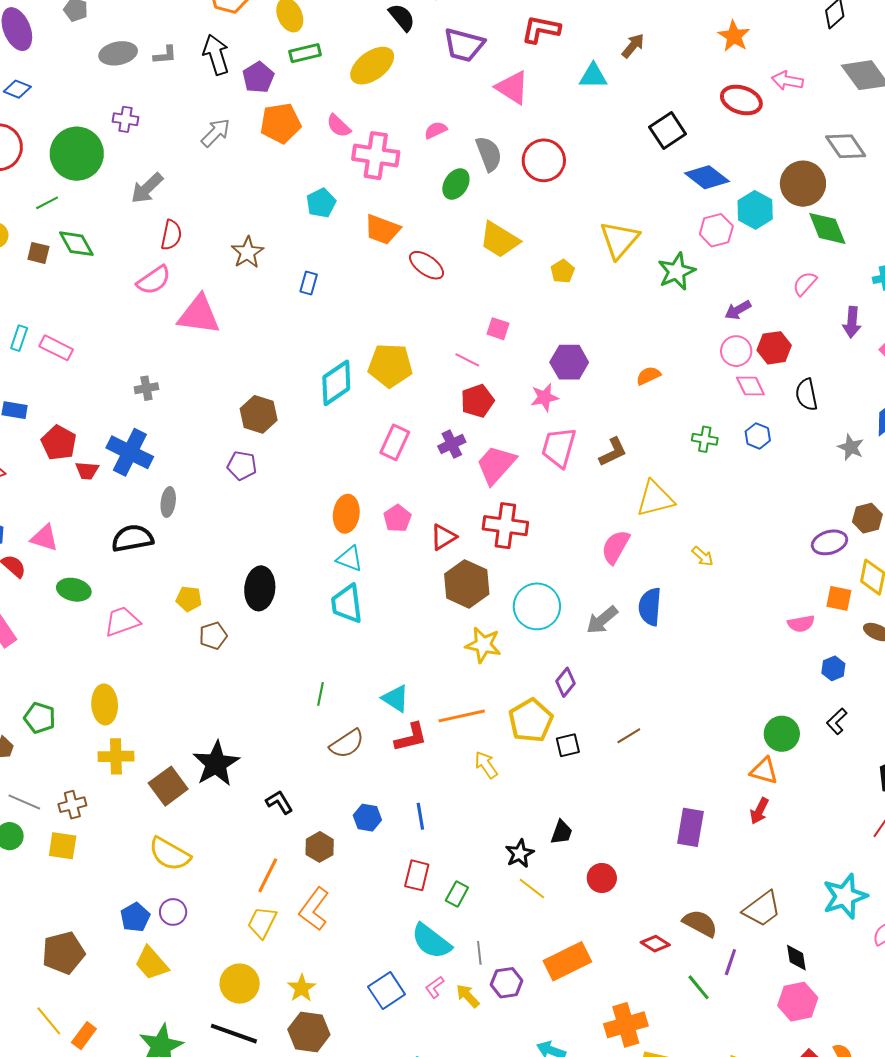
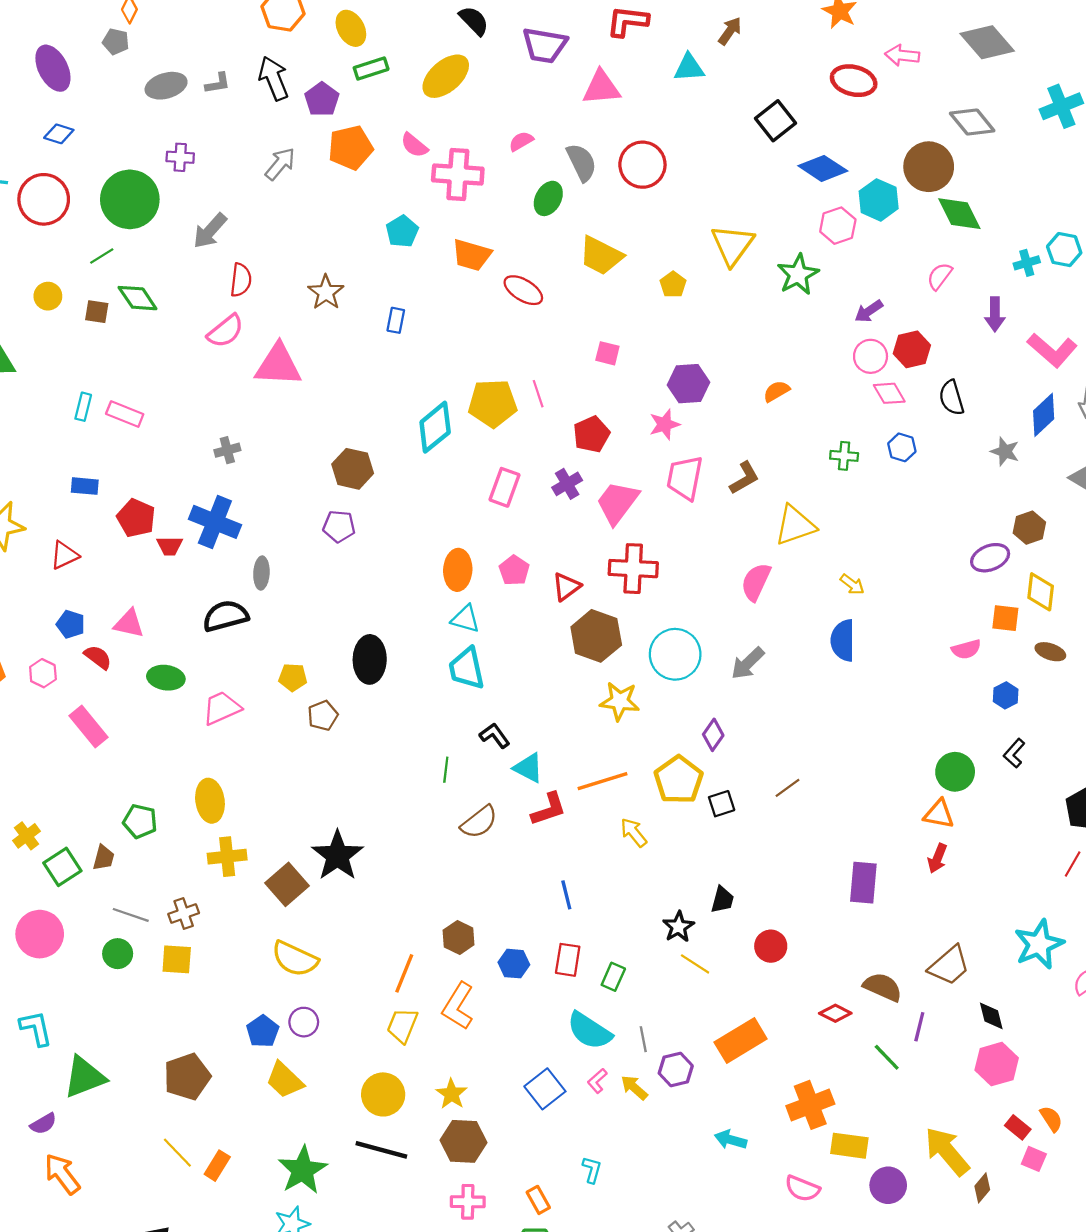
pink triangle: (512, 88) -> (601, 88), turned -33
pink line: (467, 360) -> (538, 394), moved, turned 50
blue semicircle: (650, 607) -> (843, 640), moved
black L-shape: (279, 802) -> (495, 736), moved
blue hexagon: (367, 818) -> (514, 964), moved

